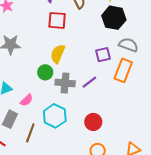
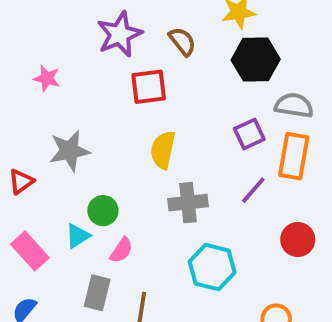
green circle: (45, 72) -> (103, 211), moved
purple line: (89, 82) -> (253, 190), moved
cyan hexagon: (55, 116) -> (212, 267), moved
red circle: (93, 122) -> (298, 240), moved

